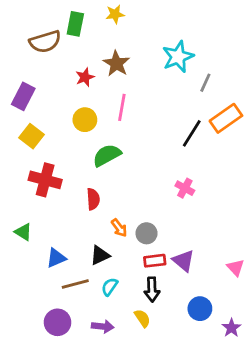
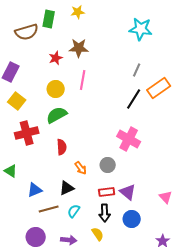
cyan star: (178, 57) -> (141, 29), moved, turned 30
brown star: (116, 64) -> (79, 48), turned -30
gray line: (205, 83) -> (137, 70), moved
green semicircle: (107, 155) -> (57, 115), moved
red cross: (45, 180) -> (27, 133), turned -30
pink cross: (185, 188) -> (129, 139), size x1.6
gray circle: (147, 233) -> (108, 165), moved
blue circle: (200, 309) -> (132, 219), moved

